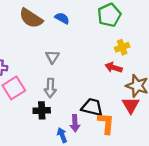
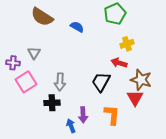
blue semicircle: (62, 18) -> (77, 27), moved
gray triangle: (52, 57) -> (34, 53), moved
black trapezoid: (92, 107) -> (101, 82), moved, turned -75

